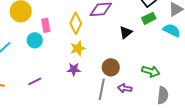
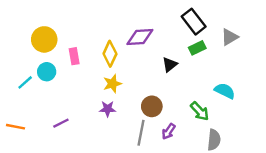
cyan semicircle: (172, 30) -> (225, 91), moved
cyan circle: (35, 40) -> (47, 72), moved
green arrow: (151, 71) -> (200, 111), turned 30
purple arrow: (125, 88) -> (169, 131), turned -64

